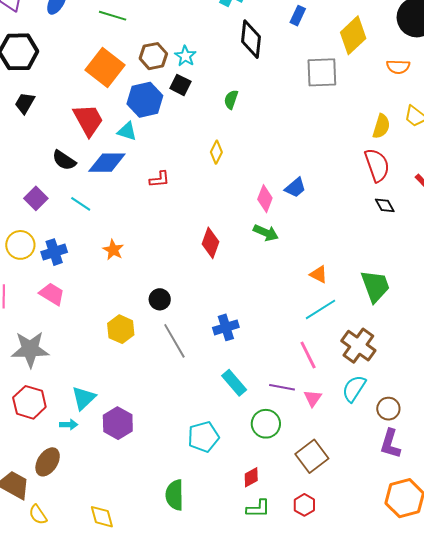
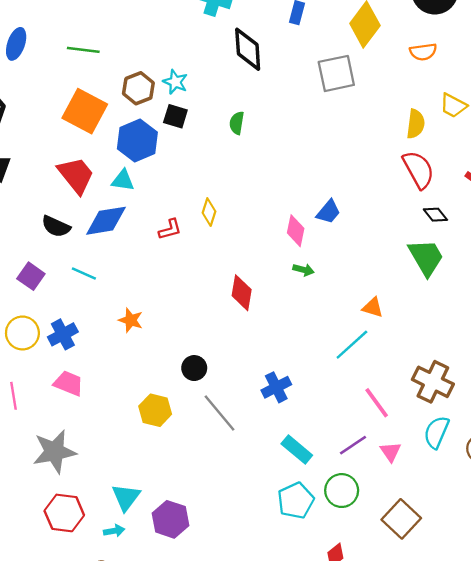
yellow diamond: (216, 152) -> (209, 212), moved
green arrow: (266, 233) -> (304, 270), size x0.7
green trapezoid: (375, 286) -> (426, 257), moved
cyan line: (320, 309) -> (352, 345), moved
purple line: (282, 387) -> (353, 445), turned -35
cyan pentagon: (203, 437) -> (296, 501), moved

